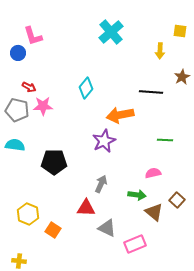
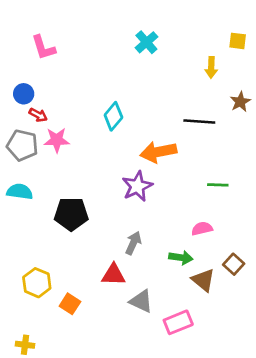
cyan cross: (111, 32) -> (146, 42), size x0.7
blue circle: (18, 53) -> (24, 94), moved

